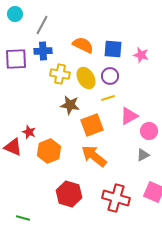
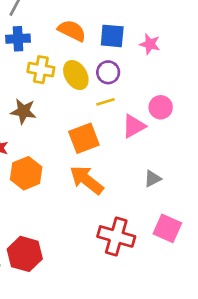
brown star: (70, 105) -> (23, 111), moved
pink circle: (149, 131) -> (161, 107), moved
red hexagon: (69, 194) -> (25, 254), moved

